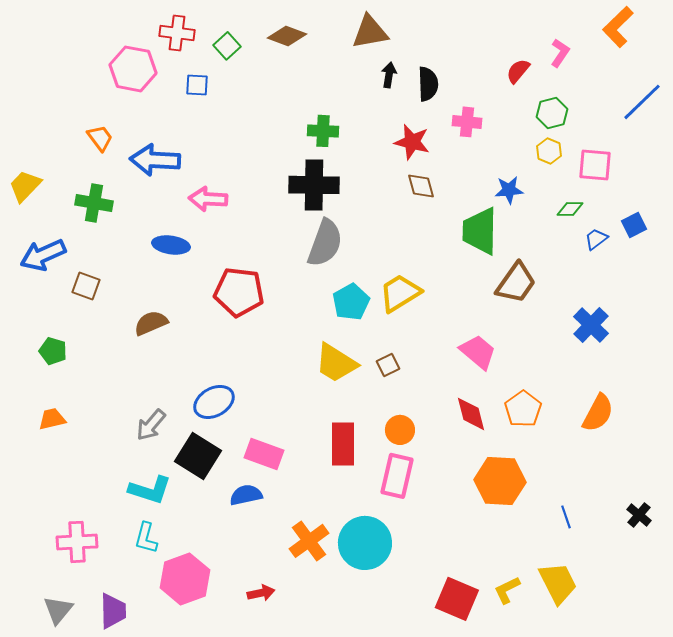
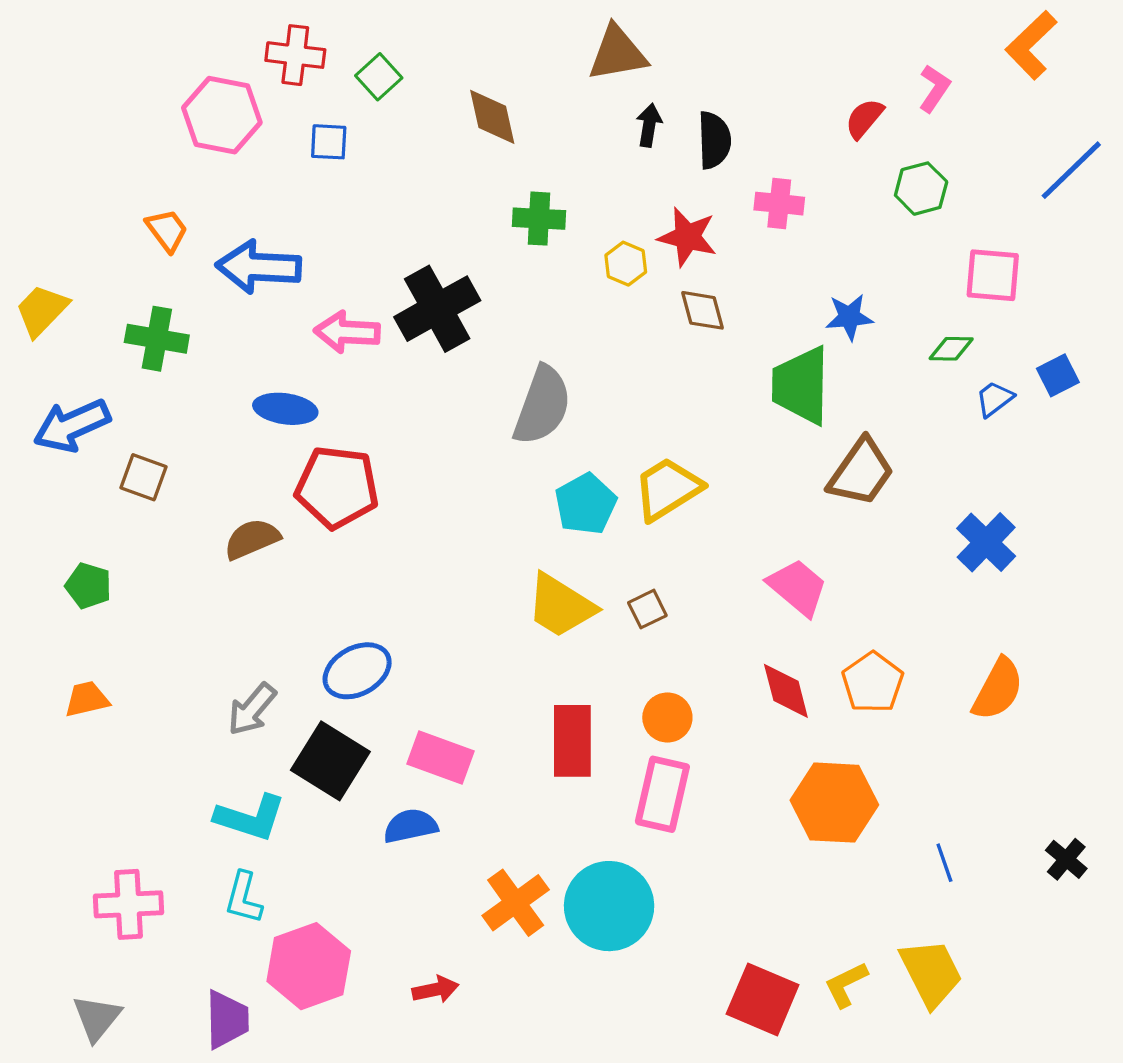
brown diamond: (287, 36) -> (492, 117), moved, turned 57
yellow hexagon: (549, 151) -> (626, 264), moved
black cross: (314, 185) -> (437, 309), moved, turned -30
red pentagon: (239, 292) -> (337, 487), moved
purple trapezoid: (113, 611) -> (227, 1020), moved

